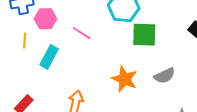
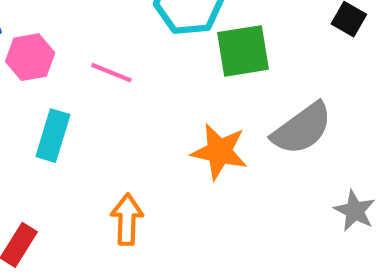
gray semicircle: (165, 76) -> (302, 129), size x1.4

